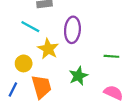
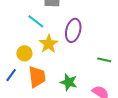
green star: (78, 76) -> (69, 82), moved, turned 30

